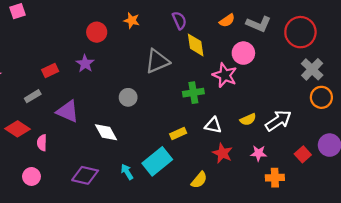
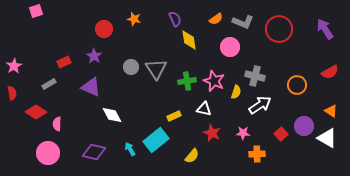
gray triangle: (157, 61) -> (156, 69), moved, turned -40
gray cross: (312, 69) -> (255, 76), moved, turned -30
pink star: (225, 75) -> (214, 81), moved
gray circle: (128, 97) -> (131, 67), moved
purple triangle: (68, 111) -> (91, 87), moved
yellow semicircle: (248, 119) -> (236, 92), moved, turned -48
pink circle: (31, 176) -> (48, 153), size x1.5

